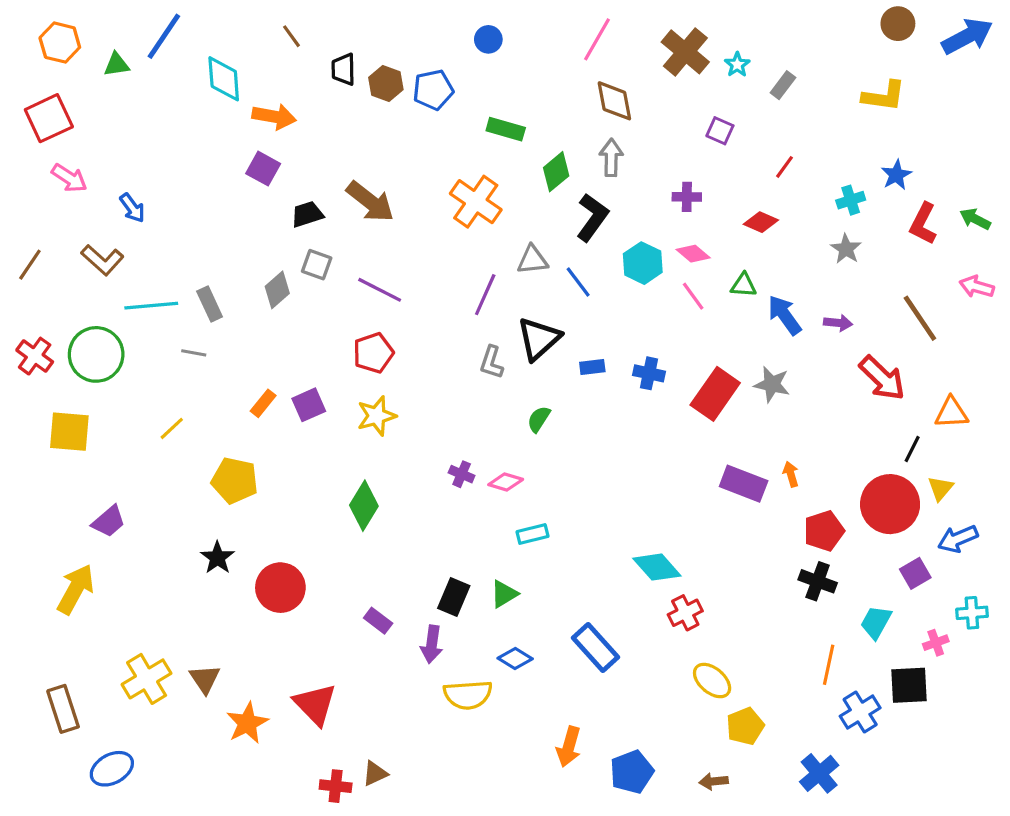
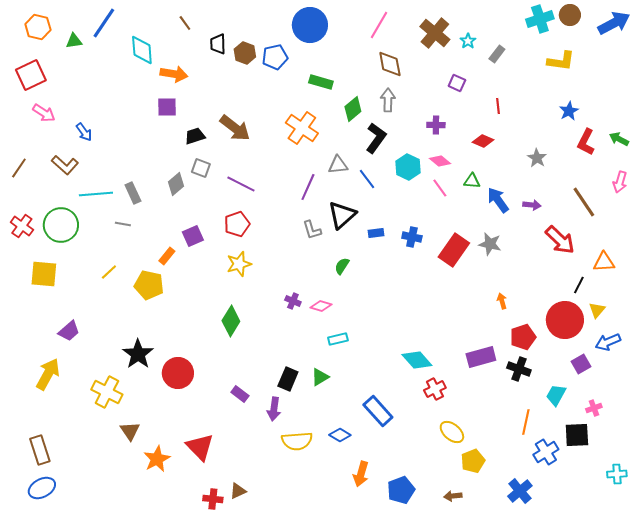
blue circle: (488, 39) -> (310, 25), size x2.0
red line: (785, 167) -> (498, 106), turned -42
purple square: (263, 169) -> (167, 107), turned -30
cyan cross: (851, 200) -> (540, 19), moved, size x1.5
pink arrow: (977, 287) -> (620, 182), turned -90
gray L-shape: (491, 362) -> (312, 230), turned -35
purple square: (309, 405) -> (193, 236), moved
yellow pentagon: (235, 480) -> (149, 285), moved
purple rectangle: (744, 484) -> (481, 357), moved, turned -36
black star: (217, 558) -> (138, 354), size x1.4
cyan cross: (972, 613) -> (617, 474), moved
blue diamond: (515, 658) -> (340, 435), moved
yellow cross: (147, 679) -> (107, 392), moved, turned -32
blue ellipse: (112, 769) -> (42, 488), moved

